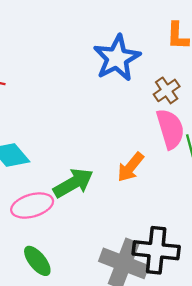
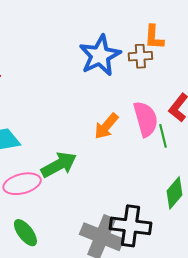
brown cross: (167, 90) -> (140, 56), moved, turned 30
orange arrow: (130, 167) -> (106, 126), moved

